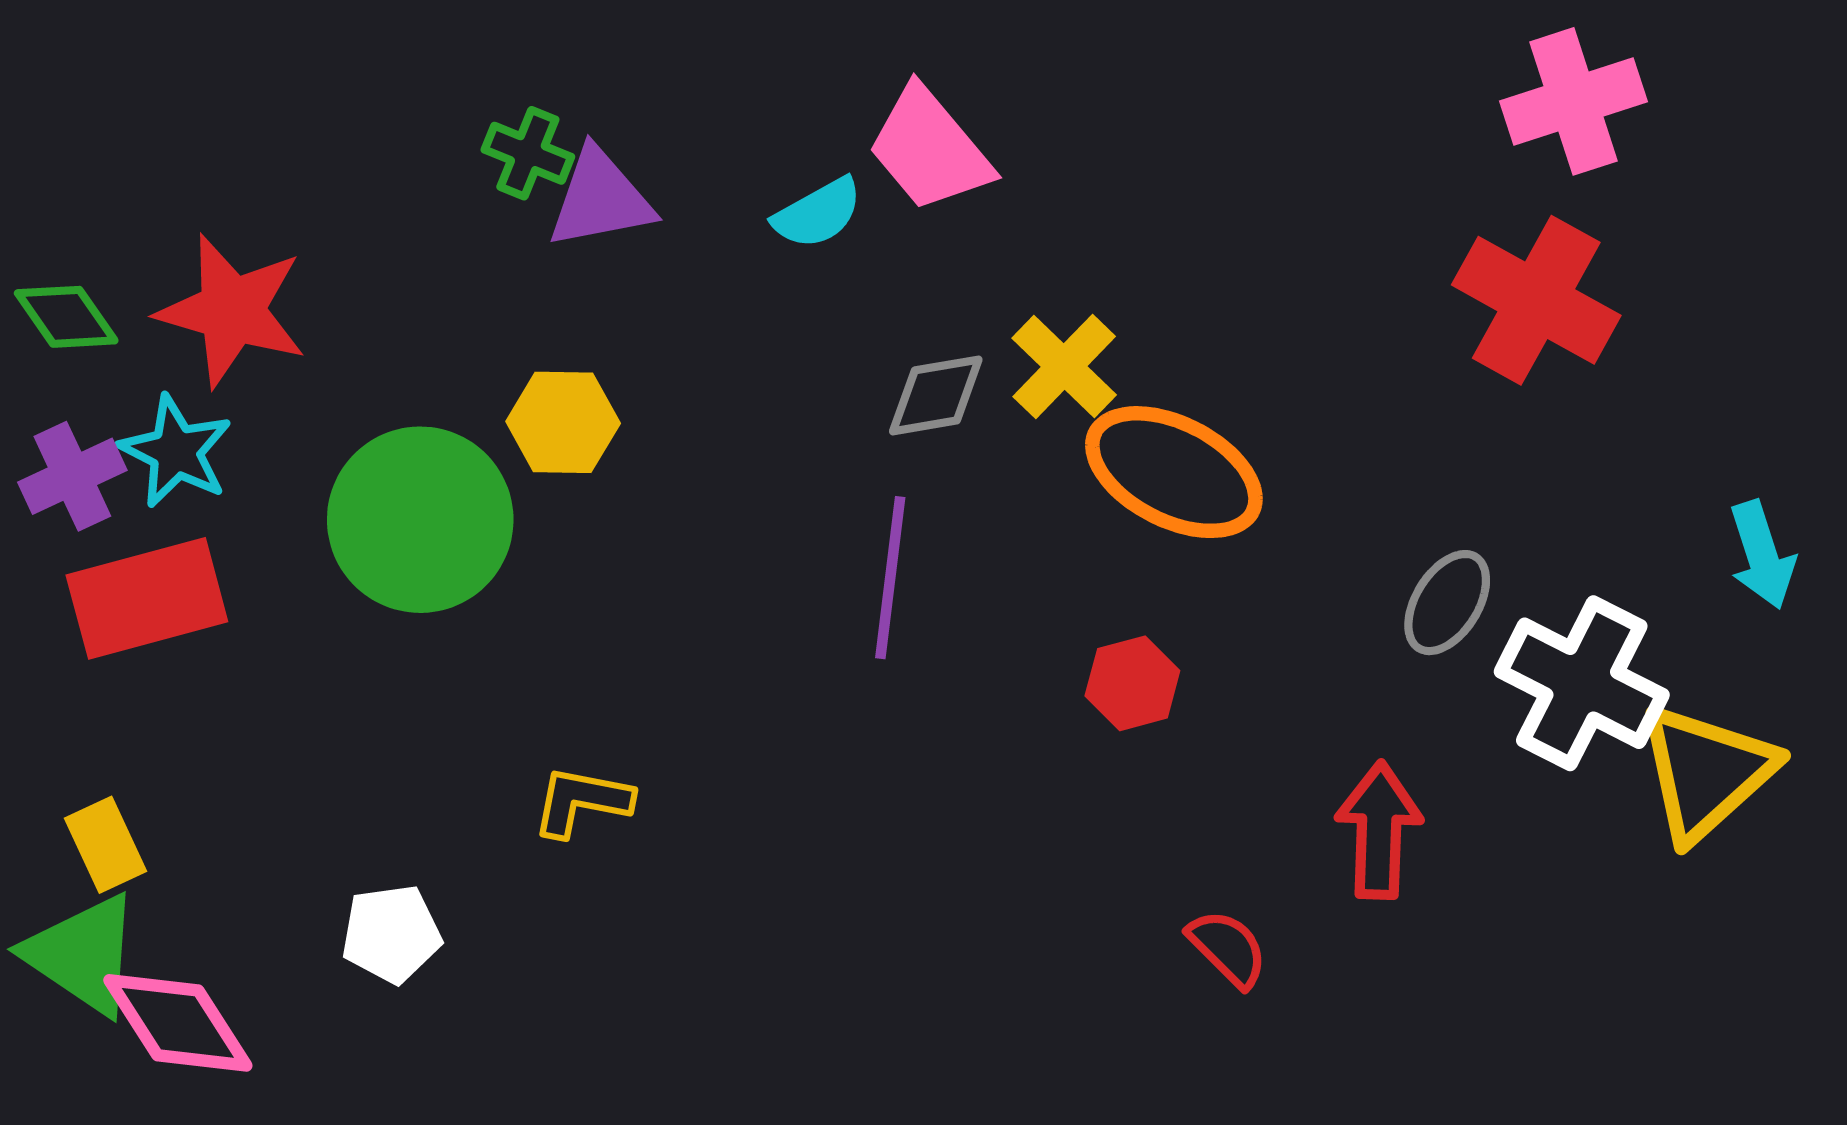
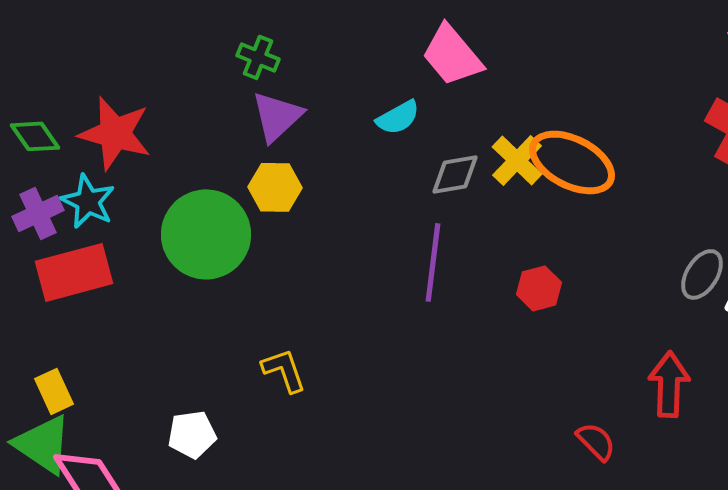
purple triangle: (600, 199) -> (277, 116), moved, turned -32
cyan semicircle: (818, 213) -> (398, 117), moved
orange ellipse: (1174, 472) -> (572, 162), moved
red hexagon: (1132, 683) -> (539, 288), moved
yellow L-shape: (582, 801) -> (284, 370), turned 60

